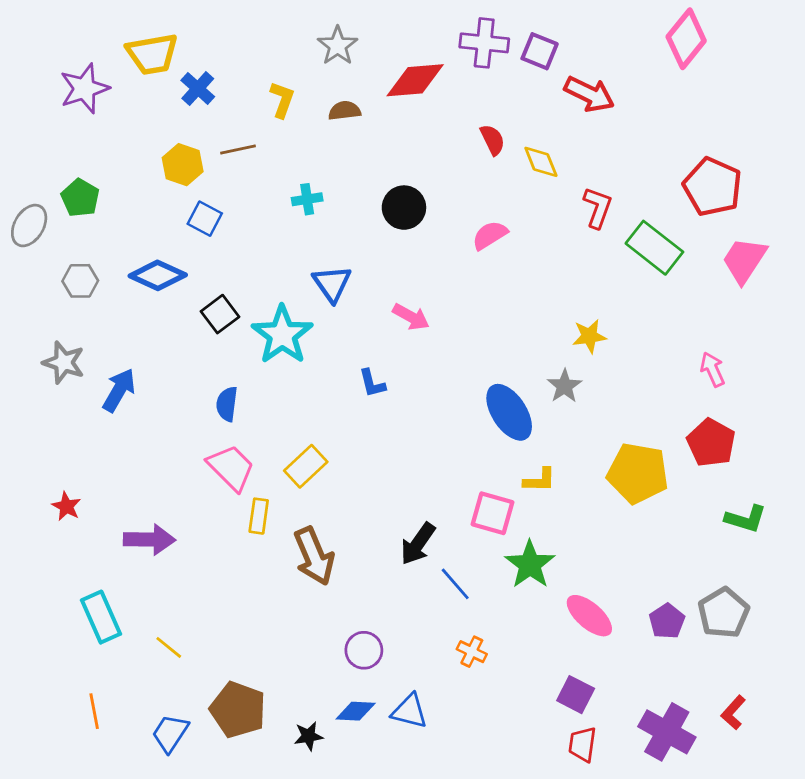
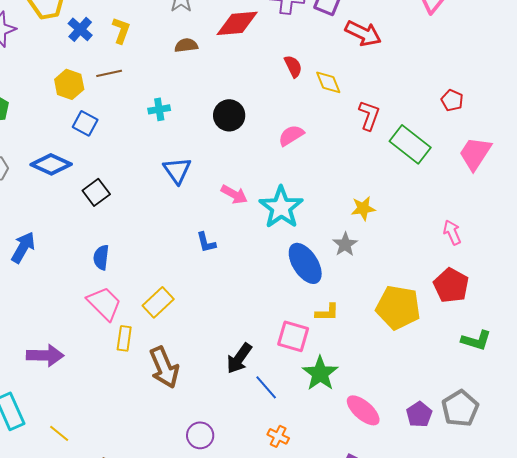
yellow L-shape: (282, 100) -> (121, 30), moved
red pentagon: (713, 187) -> (452, 100), size x0.5
cyan star: (282, 335) -> (281, 207), moved

